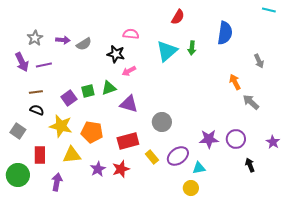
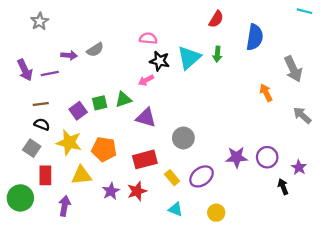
red semicircle: (178, 17) -> (216, 19), moved
gray star: (35, 38) -> (40, 21), moved
purple arrow: (63, 40) -> (69, 55), moved
black star: (116, 54) -> (160, 61), moved
gray arrow: (259, 61) -> (293, 69), size x1.6
gray arrow: (251, 102) -> (302, 115), moved
gray square: (18, 131) -> (32, 148), moved
purple star: (273, 142) -> (299, 167), moved
cyan triangle: (199, 168) -> (175, 209), moved, turned 32

